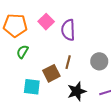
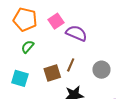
purple semicircle: (68, 30) -> (76, 33), turned 105
cyan square: (32, 87) -> (20, 78), moved

